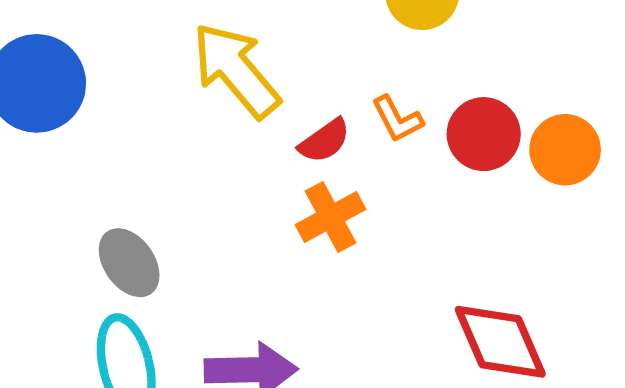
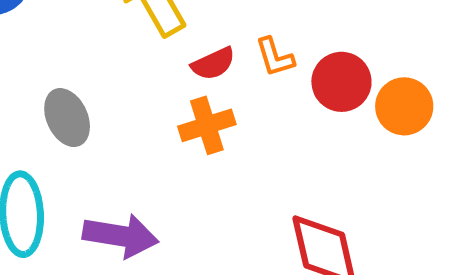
gray ellipse: (129, 263) -> (67, 118), moved

